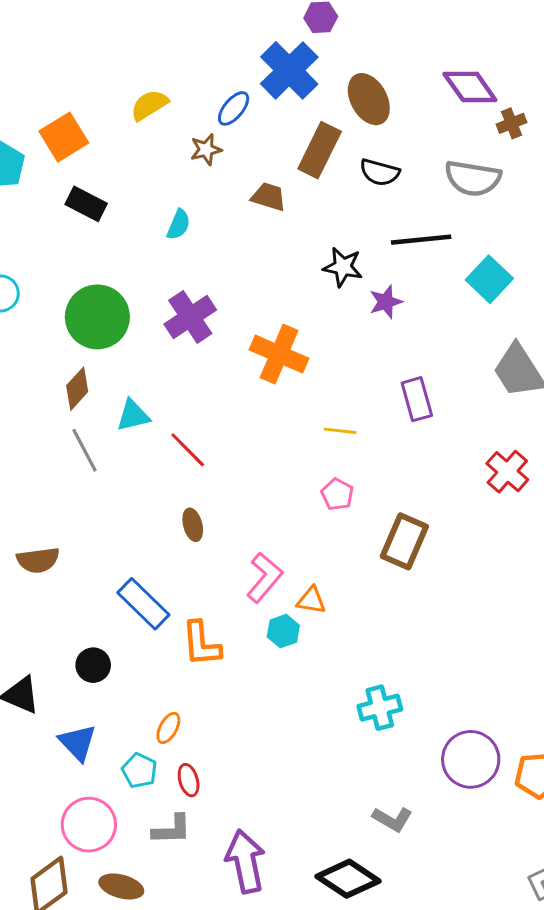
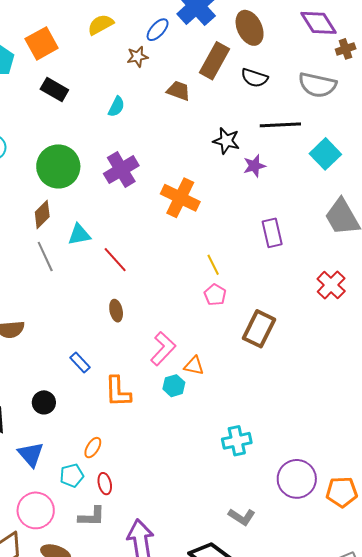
yellow line: (340, 431) -> (213, 265), moved, turned 55
blue rectangle: (143, 604) -> (80, 363), size x0.6
cyan pentagon: (139, 771) -> (72, 476), turned 30

